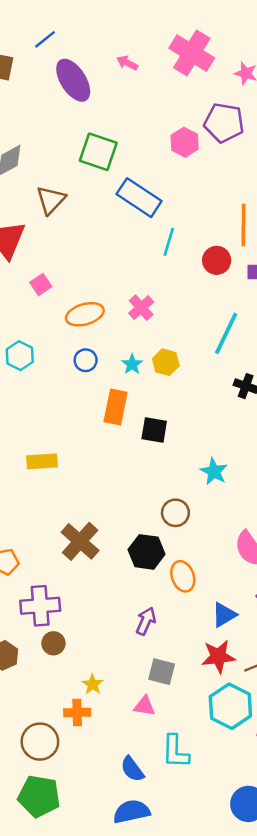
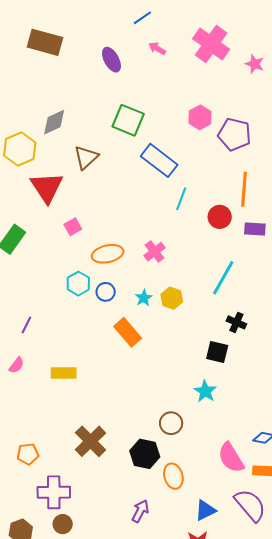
blue line: (45, 39) -> (142, 18), moved
purple ellipse: (73, 80) -> (111, 60), size x0.7
purple pentagon: (224, 123) -> (234, 134), moved
cyan hexagon: (20, 356) -> (78, 284), moved
orange rectangle: (116, 407) -> (128, 332), turned -56
black square: (154, 430) -> (217, 352), moved

